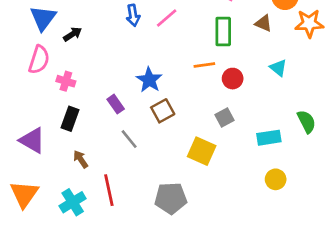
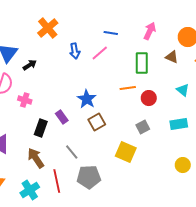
black rectangle: (70, 119) -> (41, 128), moved
cyan rectangle: (269, 138) -> (179, 124), moved
gray line: (129, 139) -> (72, 152), moved
brown arrow: (81, 159) -> (36, 158), size x1.5
yellow circle: (276, 179) -> (183, 165), moved
gray pentagon: (171, 198) -> (89, 177), moved

